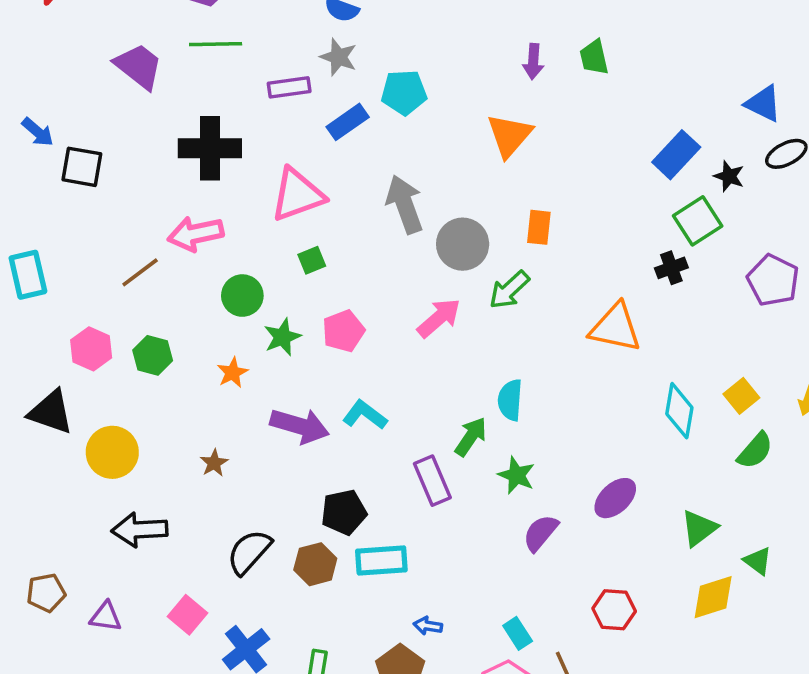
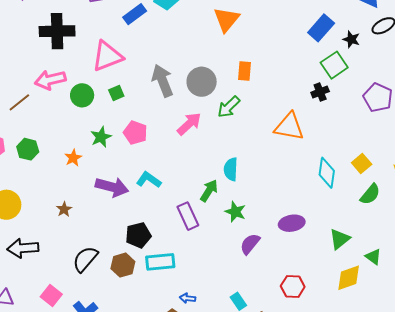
gray arrow: (405, 204) -> (162, 81), moved
green circle: (242, 296) -> (82, 95), moved
pink pentagon: (343, 331) -> (135, 133), turned -30
purple ellipse: (615, 498) -> (292, 223), turned 35

